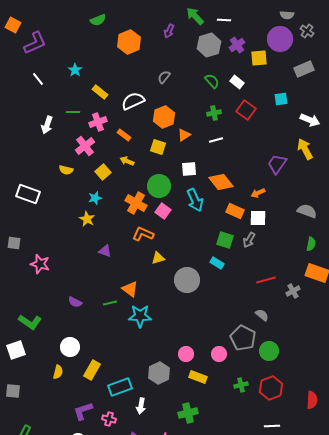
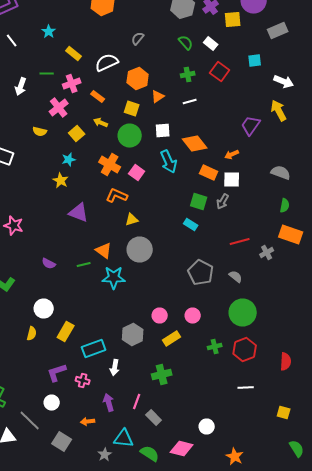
green circle: (159, 186) -> (130, 136), moved
purple triangle: (105, 251) -> (79, 212), size x1.5
gray circle: (187, 280) -> (140, 250), moved
gray pentagon: (243, 338) -> (201, 272), moved
green circle: (269, 351) -> (243, 312), size x1.4
yellow rectangle: (198, 377) -> (172, 338), turned -54

